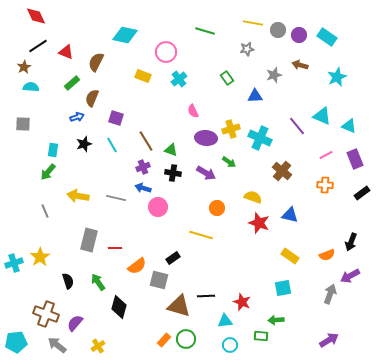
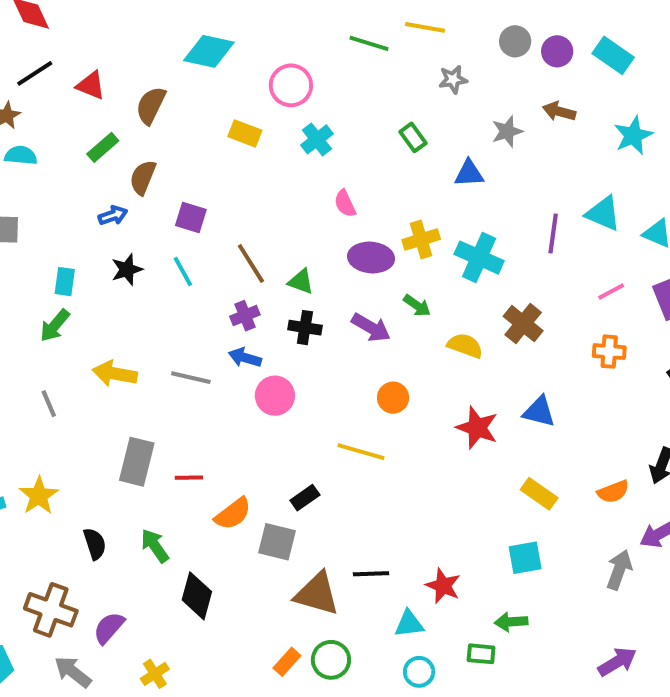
yellow line: (253, 23) -> (425, 27), moved
purple line: (297, 126) -> (553, 233), turned 48
yellow semicircle: (253, 197) -> (465, 346), moved

